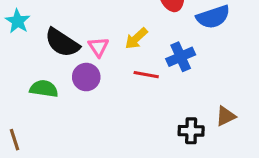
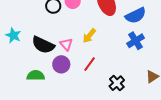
blue cross: (181, 57) -> (136, 41), moved
red line: (146, 75) -> (90, 64), moved, turned -56
black cross: (191, 131) -> (117, 83), moved, turned -35

